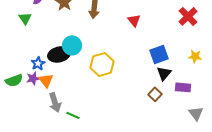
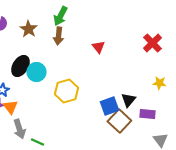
black ellipse: (59, 54) -> (20, 66), moved, turned -45
blue square: (159, 54) -> (109, 106), moved
brown square: (155, 94) -> (119, 121), size x1.6

